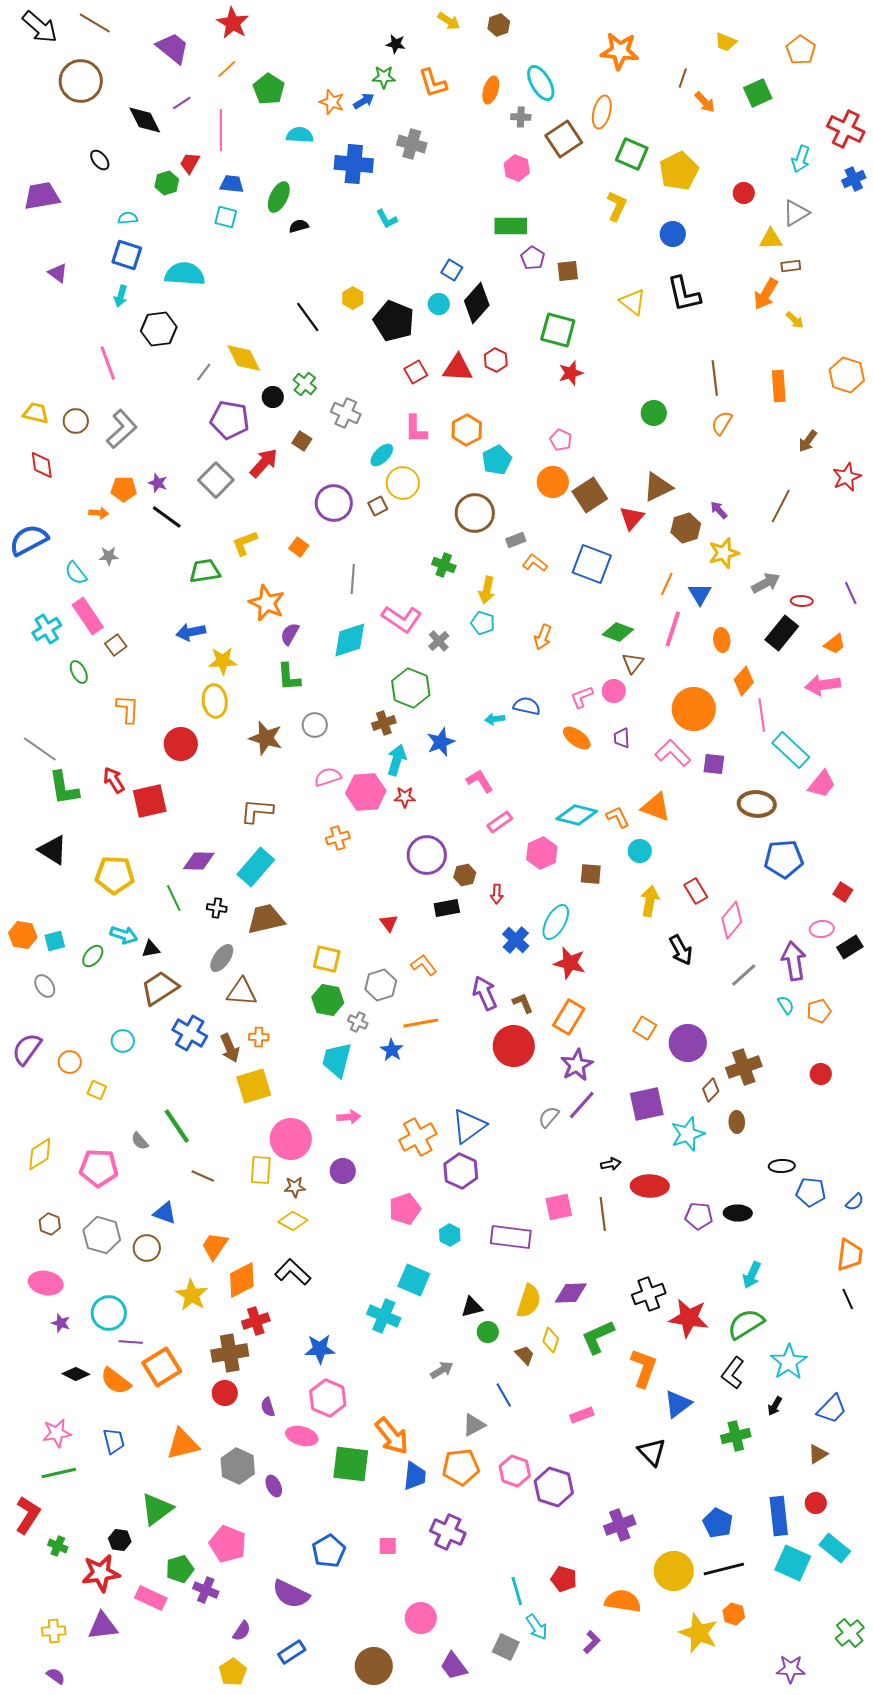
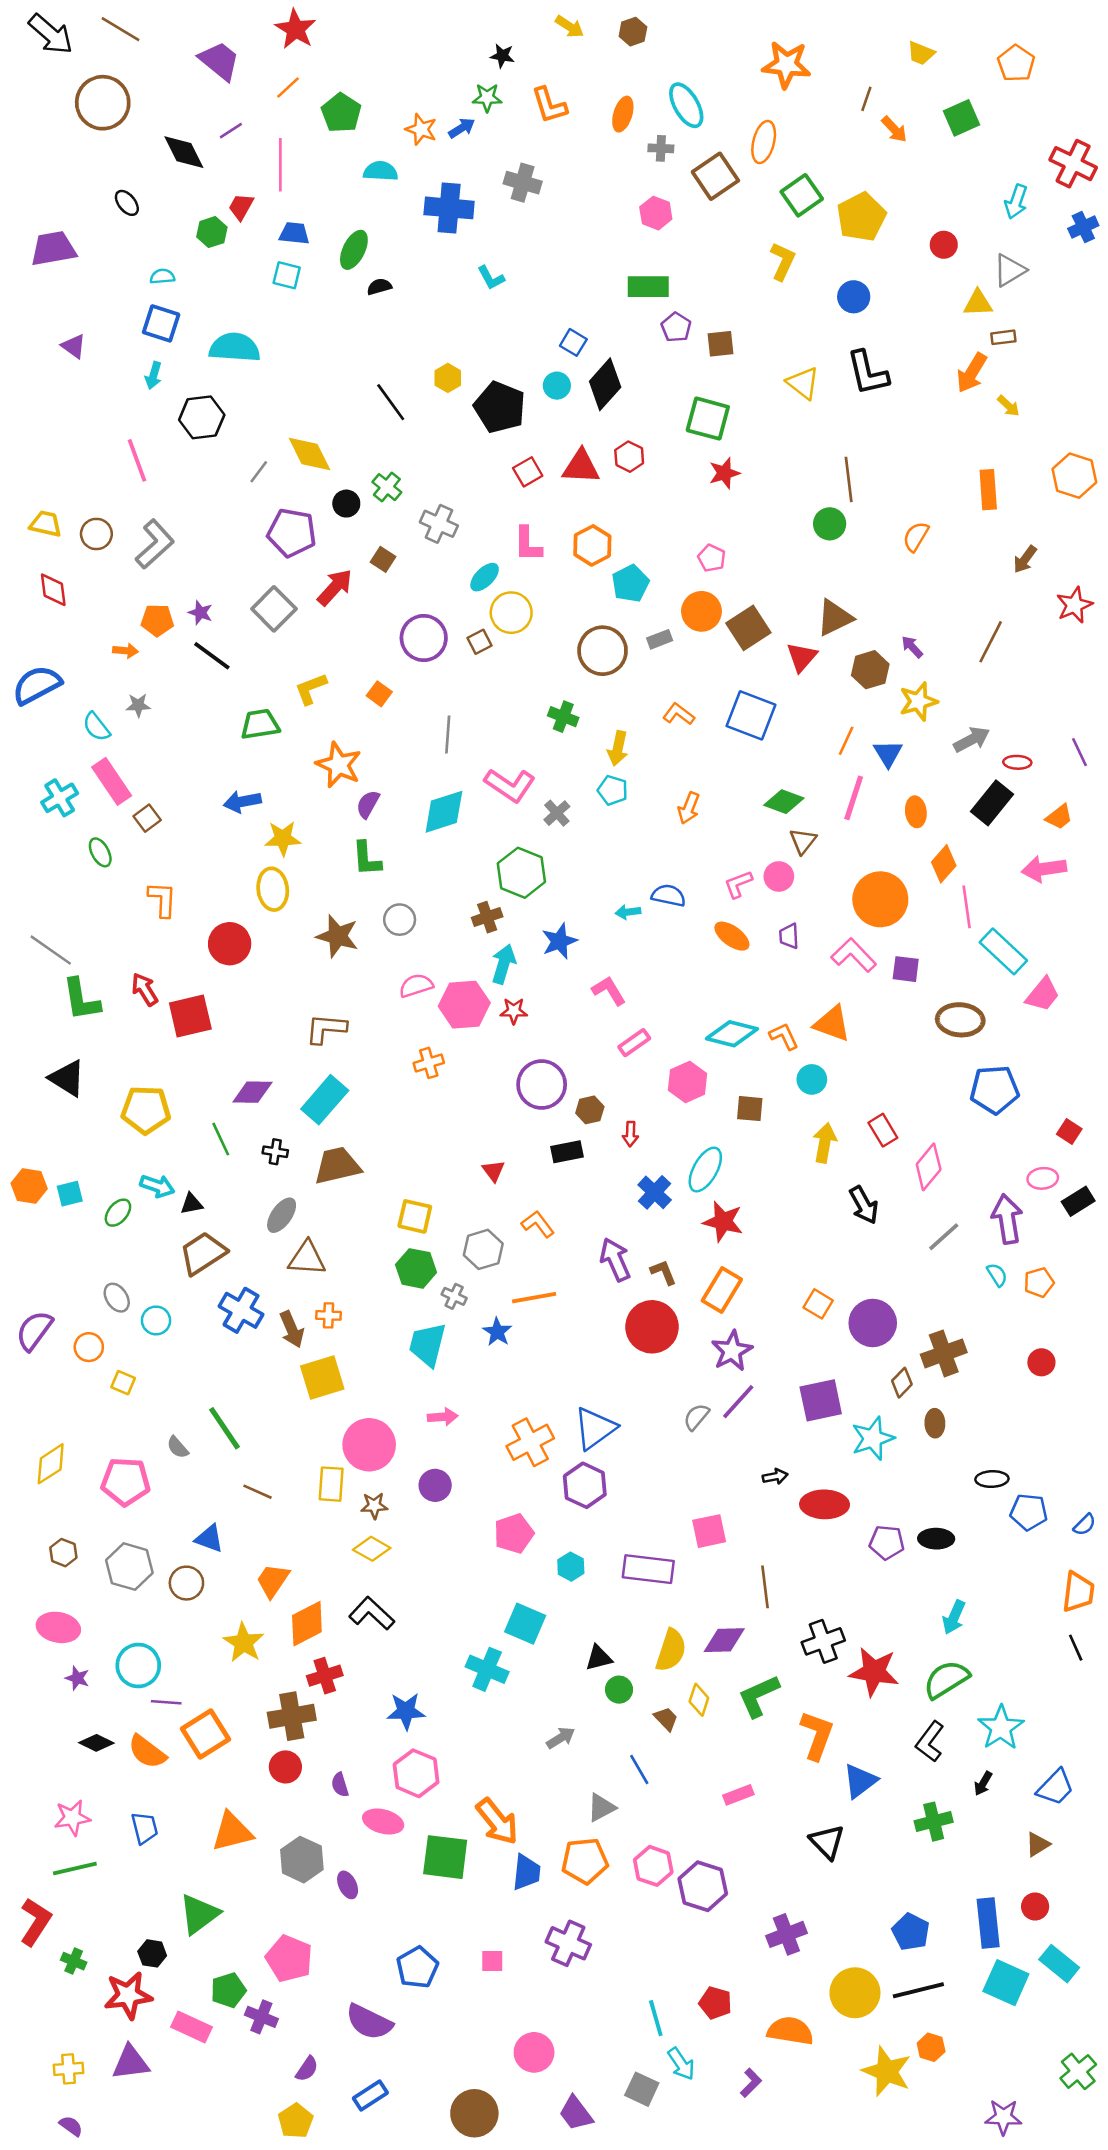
green square: (632, 154) -> (802, 195), turned 32
brown line: (715, 378) -> (849, 479), moved
gray rectangle: (516, 540) -> (660, 639), moved
gray ellipse: (45, 986) -> (117, 1298), moved
brown line: (603, 1214) -> (765, 1587), moved

